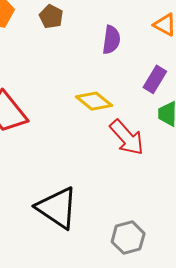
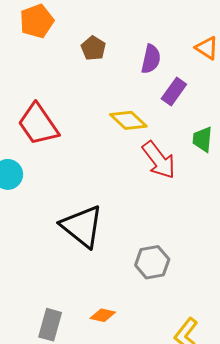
brown pentagon: (51, 17) -> (93, 48), moved
purple rectangle: (155, 79) -> (174, 92), moved

